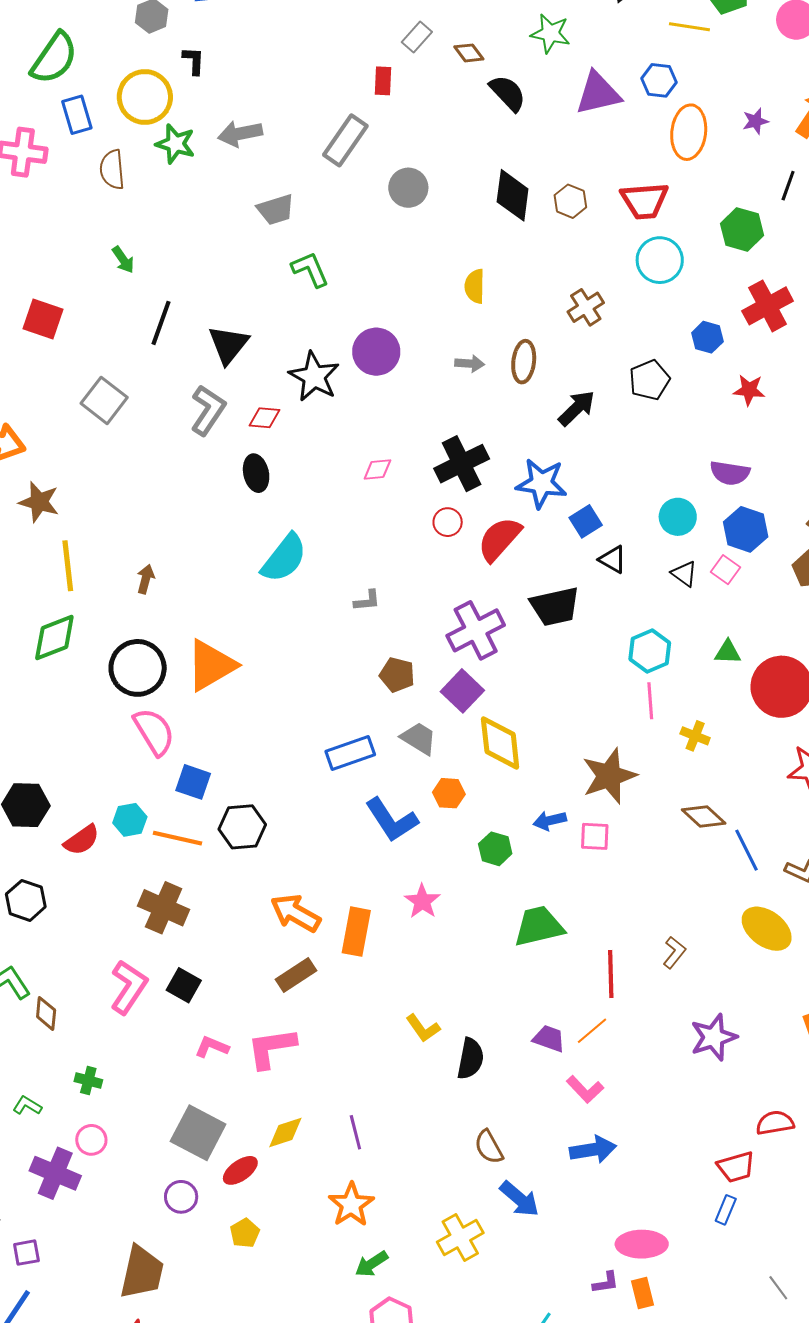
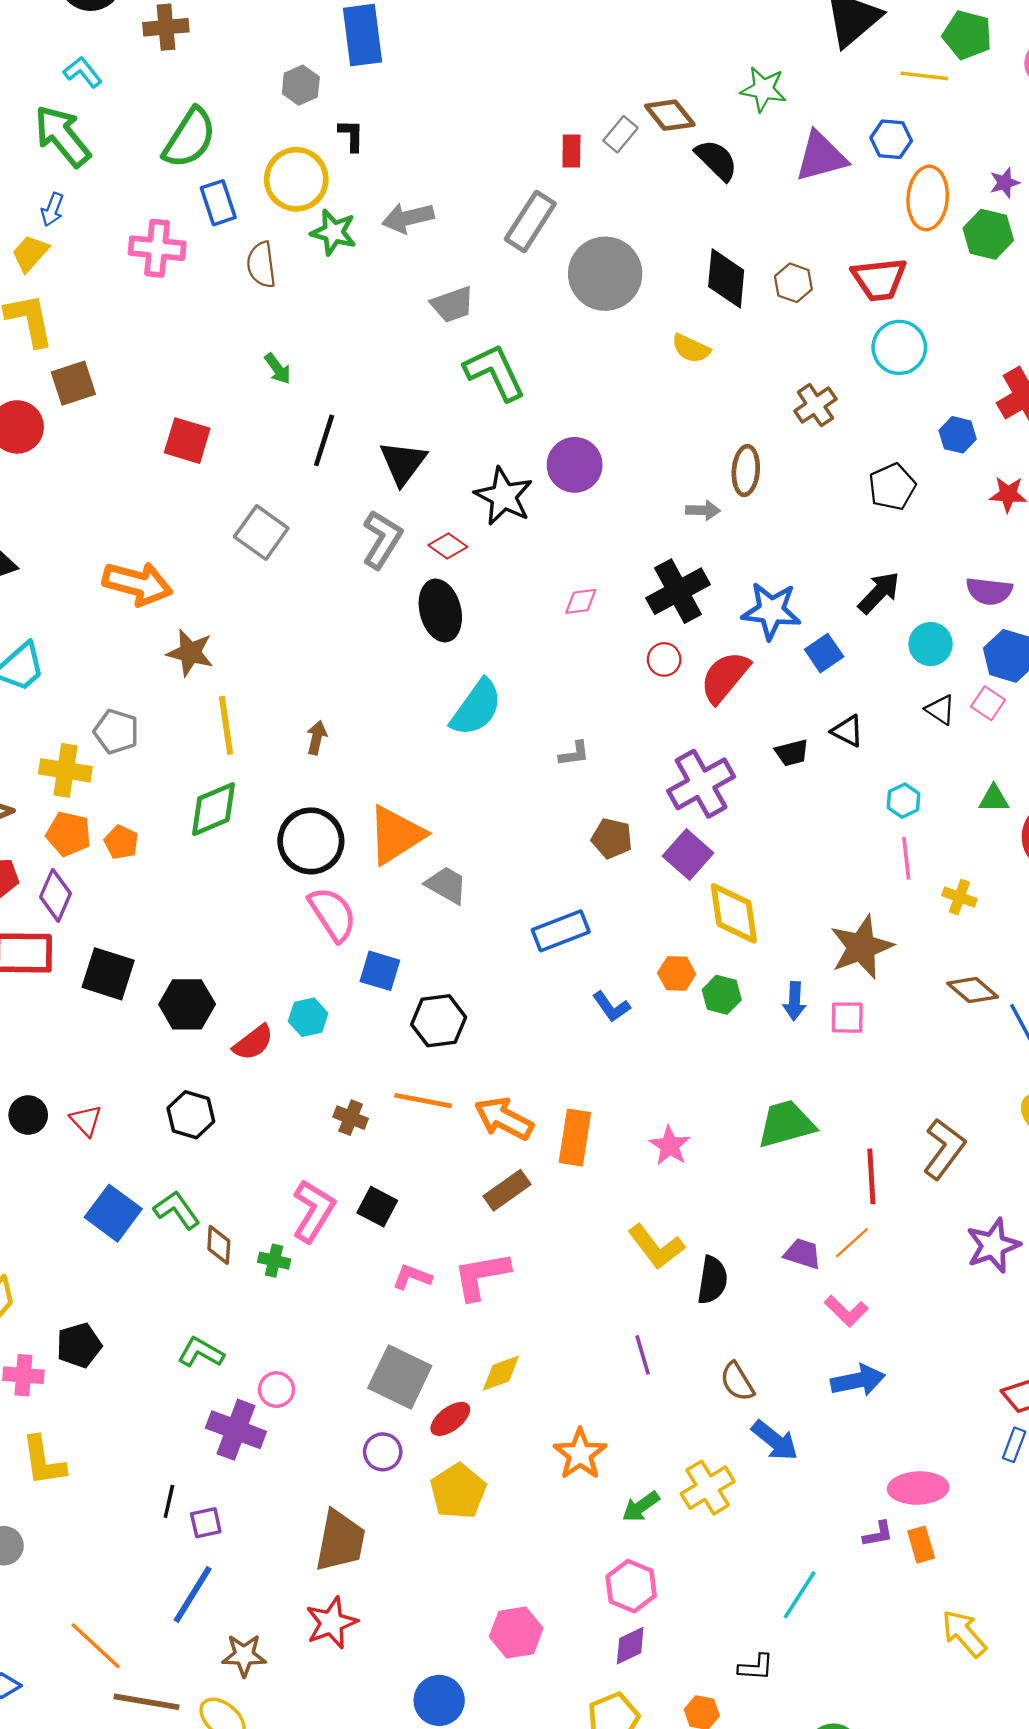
gray rectangle: (417, 37) -> (620, 134), moved
brown diamond: (469, 53) -> (670, 115), size x1.4
gray circle: (408, 188) -> (605, 274), size x1.6
green hexagon: (742, 230) -> (988, 234), moved
green L-shape: (310, 269) -> (495, 372), size x1.4
yellow semicircle: (475, 286) -> (691, 348), moved, turned -64
gray arrow: (470, 364) -> (703, 510), moved
black arrow: (577, 408) -> (879, 593), moved
red diamond: (265, 418) -> (448, 546), turned 32
black ellipse: (256, 473) -> (440, 610), size x1.4
black triangle: (613, 559) -> (847, 731), moved
black trapezoid: (555, 606) -> (792, 753), size x0.6
cyan hexagon: (650, 651) -> (903, 801), size x0.7
gray trapezoid: (419, 738) -> (446, 885), moved
blue L-shape: (392, 820) -> (611, 1007), size x0.6
blue arrow: (550, 821) -> (795, 1001), turned -72
orange line: (177, 838) -> (423, 1101), moved
green hexagon: (495, 849) -> (722, 995), moved
pink star: (422, 901) -> (670, 1146), moved
brown cross: (164, 908) -> (351, 1118), size x0.6
brown L-shape: (674, 952) -> (944, 1149), size x1.6
yellow L-shape: (423, 1028) -> (656, 1247), size x1.4
green cross: (88, 1081) -> (274, 1261), moved
green L-shape: (27, 1106) -> (201, 1352), size x1.4
purple line: (355, 1132) -> (643, 1355), moved
yellow pentagon: (245, 1233) -> (458, 1491), size x1.6
green arrow: (371, 1264) -> (641, 1507), moved

